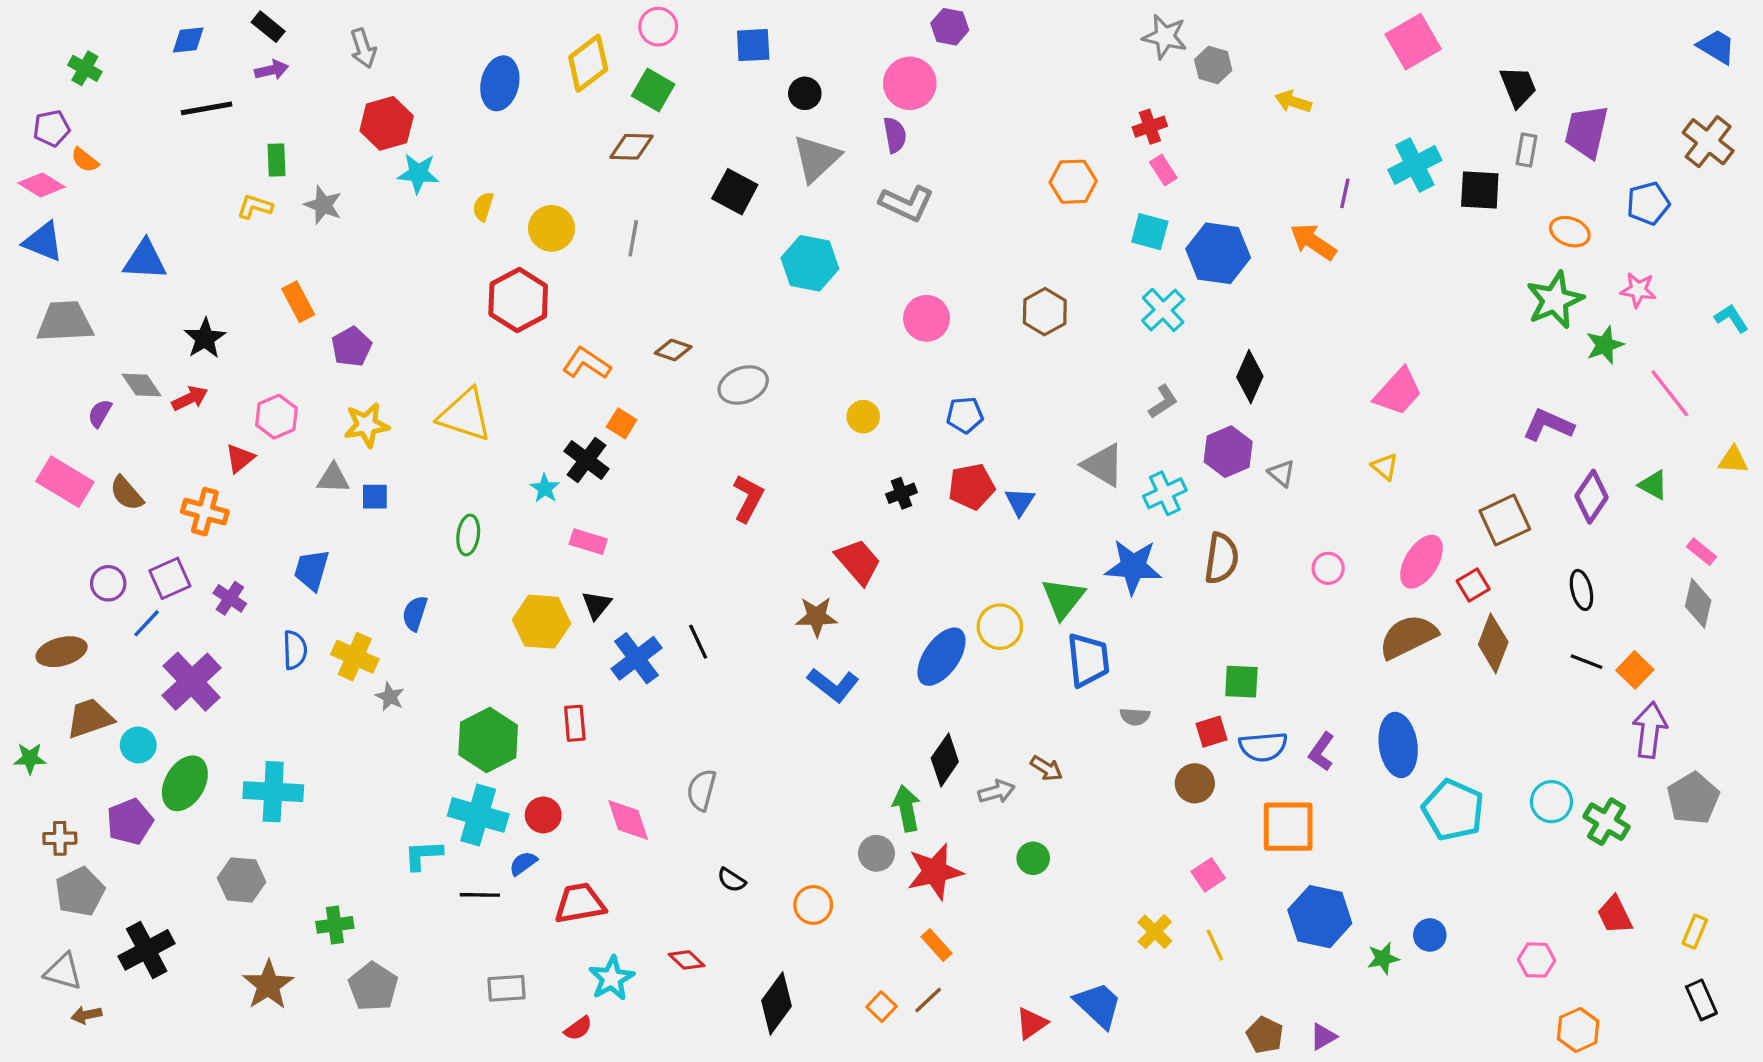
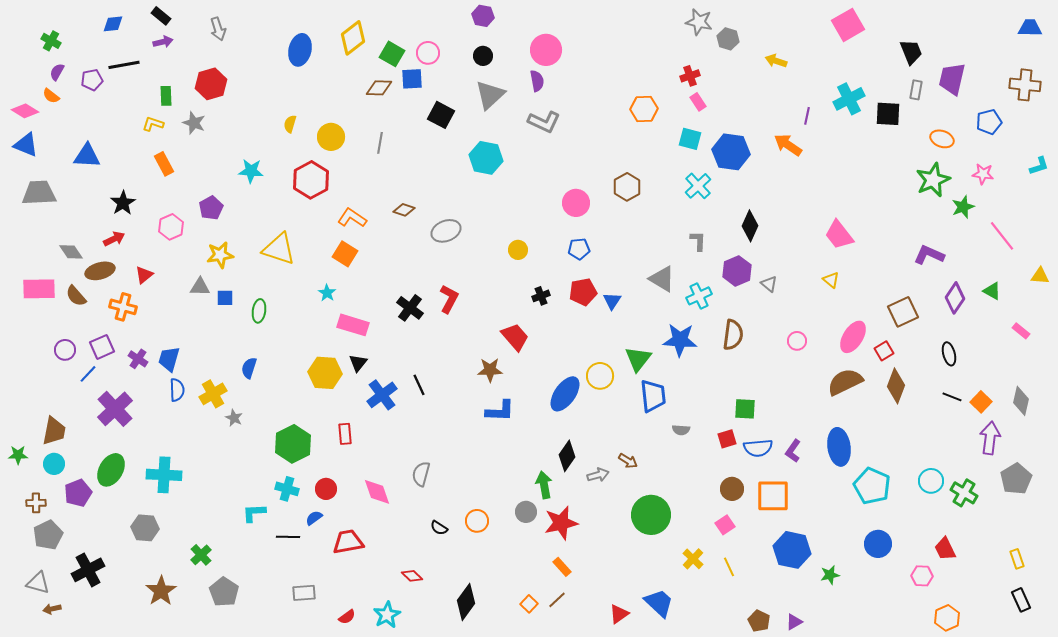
pink circle: (658, 27) -> (428, 53), moved
purple hexagon: (950, 27) -> (483, 16), moved
blue square: (753, 45) -> (412, 79), moved
blue trapezoid: (1716, 47) -> (1030, 28), turned -30
red hexagon: (387, 123) -> (211, 84), moved
purple pentagon: (52, 128) -> (92, 80), moved
brown cross: (1708, 142) -> (1025, 85), turned -32
cyan star: (418, 173) -> (251, 171), moved
orange rectangle: (298, 302) -> (164, 164), moved
pink circle: (926, 318) -> (576, 203), moved
cyan L-shape: (1731, 318) -> (1039, 166), moved, turned 105
gray diamond: (142, 385) -> (71, 252), moved
pink trapezoid: (1398, 392) -> (839, 235), turned 100
gray L-shape: (1163, 402) -> (698, 241), turned -55
purple semicircle: (100, 413) -> (57, 72), moved
pink hexagon: (277, 417) -> (171, 227), moved
orange square: (622, 423) -> (345, 254), moved, size x1.4
black cross: (587, 460) -> (410, 308), moved
pink rectangle: (65, 482) -> (39, 289), turned -32
green ellipse: (468, 535) -> (259, 311), moved
pink rectangle: (588, 542) -> (353, 325), size x1.4
blue trapezoid: (312, 570) -> (169, 359), moved
gray diamond: (1698, 603) -> (1021, 401), moved
brown ellipse: (62, 652) -> (100, 271), moved
yellow cross: (355, 657) -> (213, 394), turned 36
blue L-shape: (833, 685) -> (500, 411), turned -36
brown trapezoid: (90, 718) -> (54, 431), turned 120
cyan circle: (138, 745) -> (54, 464), moved
brown circle: (1195, 783) -> (732, 489), moved
cyan cross: (478, 815) -> (287, 489), size x0.7
green circle: (1033, 858) -> (651, 515), moved, size x2.0
orange circle: (813, 905) -> (477, 521), moved
red trapezoid: (1615, 915) -> (945, 549), moved
green cross: (335, 925) -> (201, 555), turned -35
yellow rectangle: (1695, 932) -> (1017, 559), turned -42
blue circle: (1430, 935) -> (878, 544), moved, size x1.4
cyan star: (612, 978) -> (387, 615), moved

